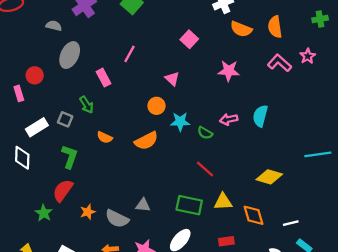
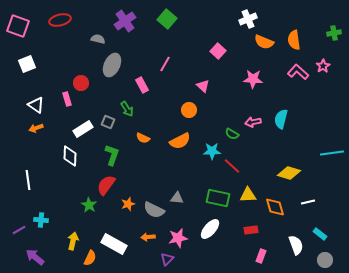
cyan star: (180, 122) -> (212, 151), moved
white line: (291, 223) -> (308, 202), moved

